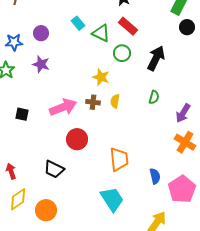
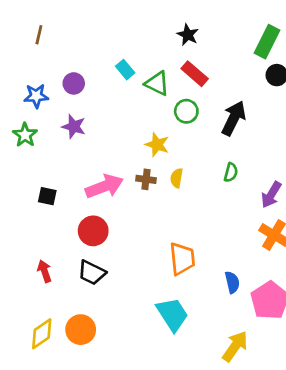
red circle: (77, 139) -> (93, 231), moved
red arrow: (11, 171) -> (44, 271), moved
yellow diamond: (18, 199) -> (42, 334), moved

